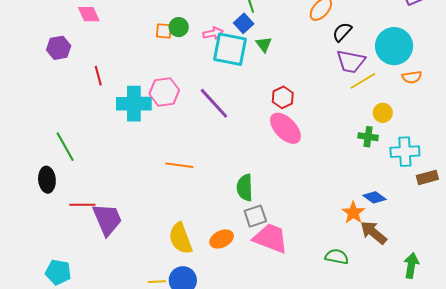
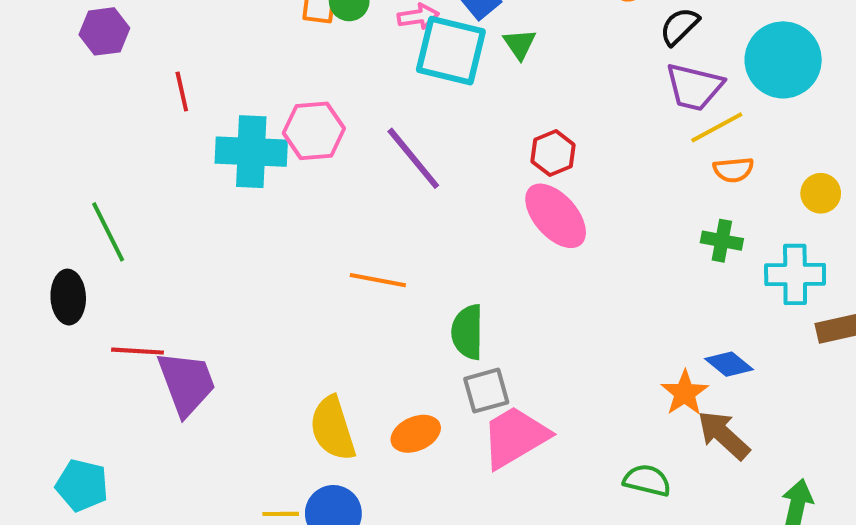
orange semicircle: (412, 77) -> (733, 170), moved
yellow circle: (383, 113) -> (821, 193), moved
orange line: (179, 165) -> (378, 280), moved
pink trapezoid: (271, 238) -> (515, 437), turned -54

